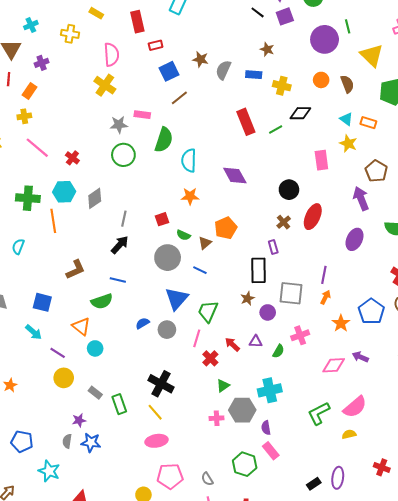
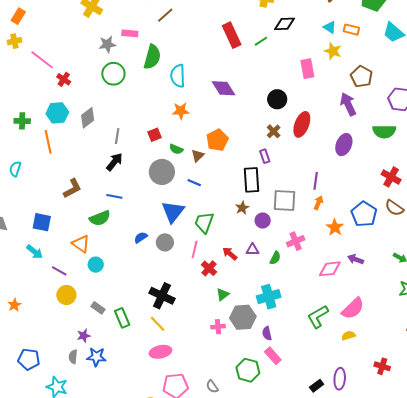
pink line: (37, 148) -> (42, 60), moved
green cross: (28, 198) -> (22, 121), size x0.7

